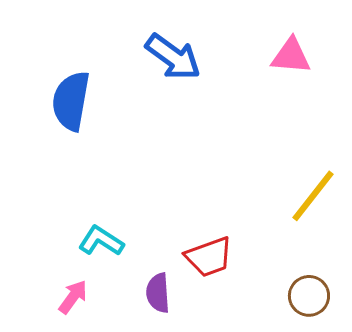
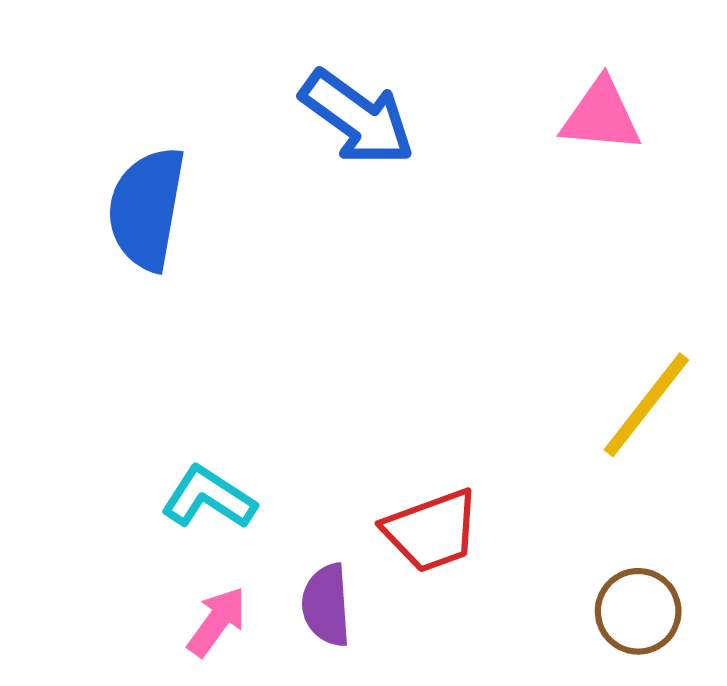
pink arrow: (73, 297) -> (217, 622), moved

